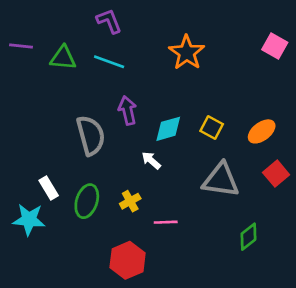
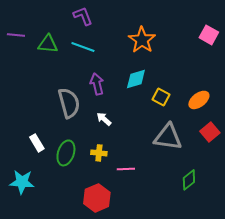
cyan diamond: (168, 129) -> (136, 79), moved
white arrow: (151, 160) -> (104, 119), moved
yellow cross: (130, 201) -> (99, 153), turned 35
cyan star: (29, 220) -> (22, 182), moved

